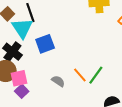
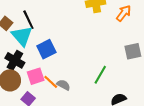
orange line: (80, 75) -> (51, 82), moved
pink square: (19, 78) -> (36, 76), moved

